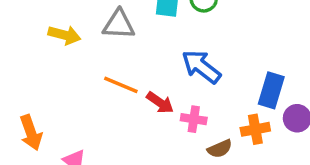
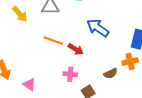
yellow arrow: (64, 35) -> (20, 14), turned 36
pink cross: (194, 119) -> (70, 74), moved

